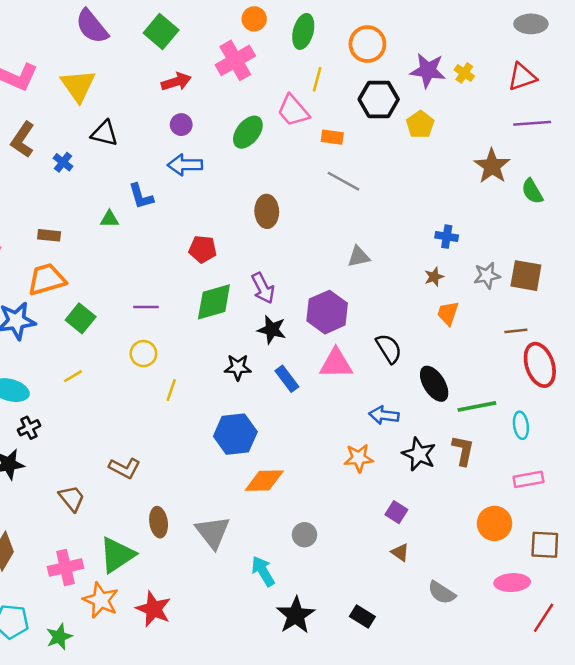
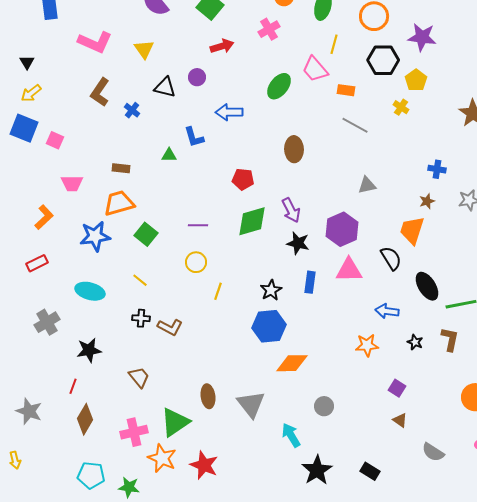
pink cross: (235, 60) -> (269, 29), size x0.7
yellow cross: (464, 73) -> (401, 107), moved
yellow triangle: (78, 86) -> (144, 49), size x0.7
purple circle: (181, 125) -> (197, 77), moved
orange trapezoid: (448, 313) -> (412, 230), moved, size x1.4
black star: (238, 367) -> (271, 290), moved, turned -30
yellow line: (73, 376) -> (140, 280), turned 70
blue rectangle: (287, 379) -> (310, 282), turned 45
black cross: (29, 428) -> (141, 318), moved, turned 30
black star: (419, 454) -> (415, 342), size x0.6
brown L-shape: (125, 468) -> (170, 327), moved
green star: (59, 637) -> (129, 487), turned 30

